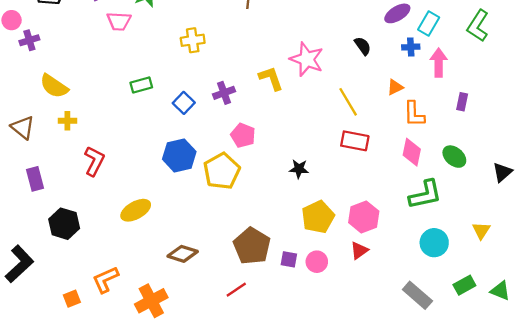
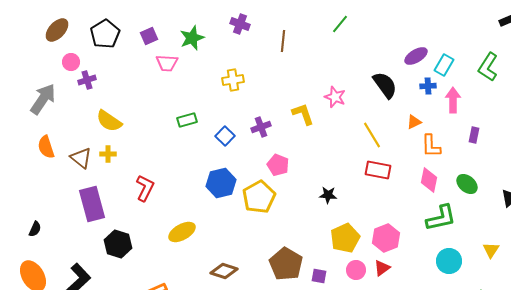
black semicircle: (363, 46) -> (385, 85), size x1.6
pink star: (307, 59) -> (335, 97), size x0.7
yellow cross: (67, 121) -> (108, 154), moved
purple rectangle: (35, 179) -> (92, 204), size x1.6
pink circle: (317, 262) -> (356, 270), moved

